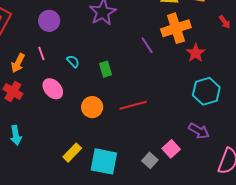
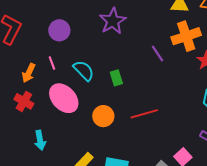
cyan semicircle: (73, 61) -> (84, 71), size x1.6
pink ellipse: (53, 89) -> (64, 98), size x1.4
cyan arrow: (16, 135) -> (40, 140), moved

